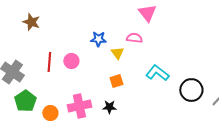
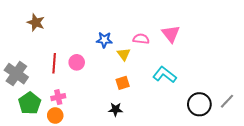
pink triangle: (147, 13) -> (171, 34), moved
black circle: (191, 90) -> (199, 104), moved
pink cross: (79, 106) -> (58, 97), moved, size x0.6

